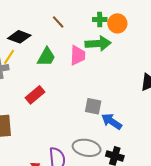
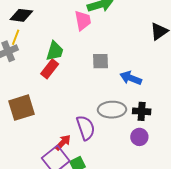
green trapezoid: (46, 57) -> (55, 51), moved
gray square: (93, 106) -> (100, 61), moved

